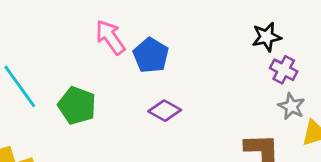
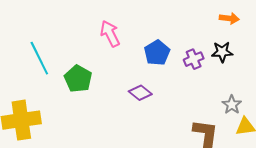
blue pentagon: (151, 55) -> (157, 53), moved
purple cross: (284, 70) -> (194, 59), moved, turned 30

